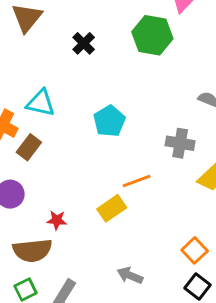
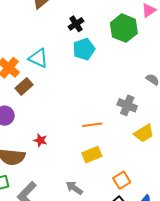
cyan pentagon: (109, 121) -> (84, 49), moved
yellow rectangle: (112, 208) -> (92, 155), moved
red star: (57, 220) -> (40, 140), moved

